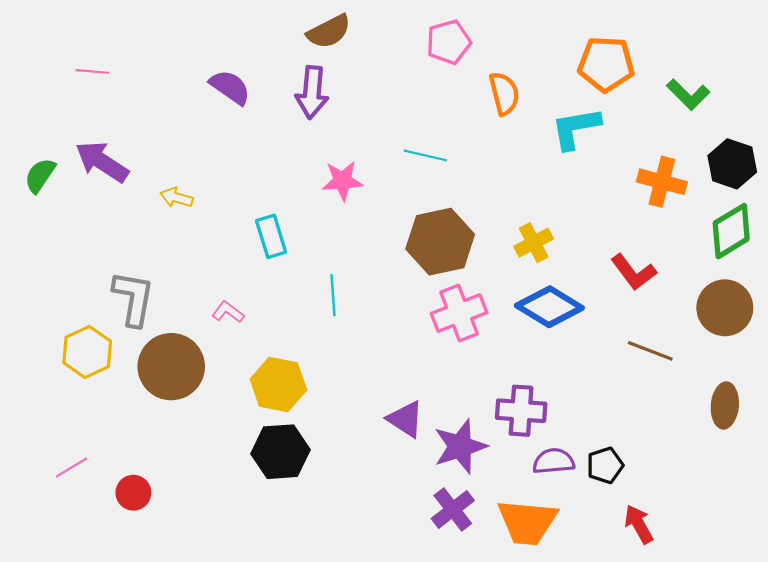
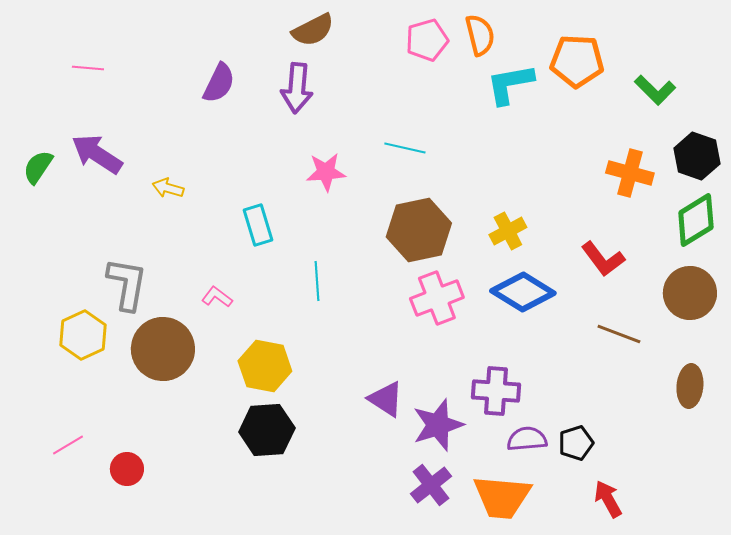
purple semicircle: (230, 87) -> (219, 83), turned 81
orange semicircle: (504, 93) -> (480, 35), moved
cyan L-shape: (576, 128) -> (510, 84), moved

